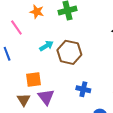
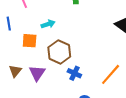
brown hexagon: (69, 52) -> (59, 52), moved
orange square: (33, 80) -> (30, 41), moved

